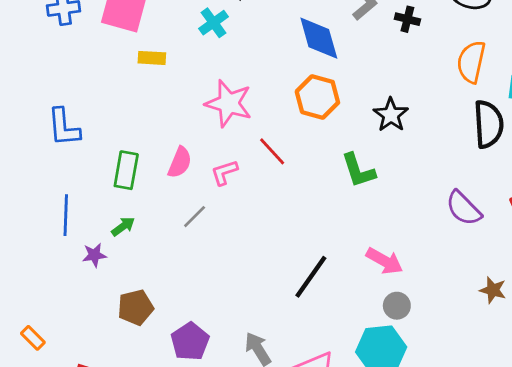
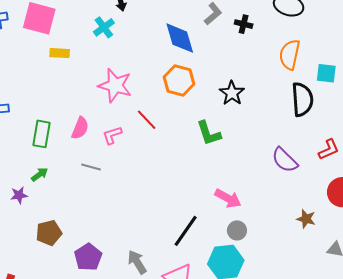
gray line: (195, 217) -> (91, 167), turned 60
black line: (311, 277) -> (186, 231), moved

